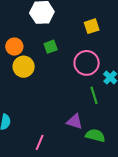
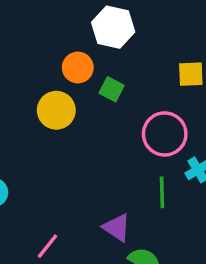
orange circle: (14, 47) -> (78, 68), moved
green square: (51, 47) -> (112, 89), turned 32

